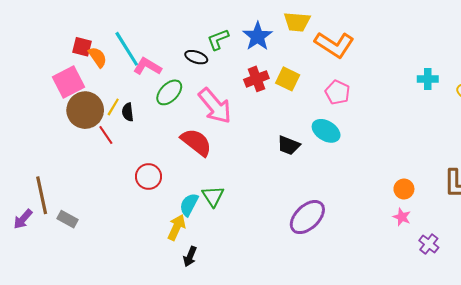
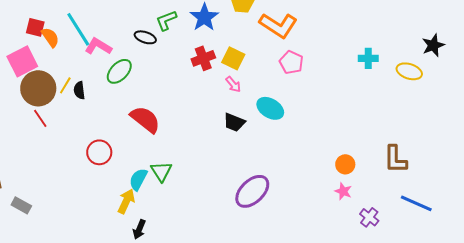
pink pentagon: (337, 92) -> (291, 62), moved
pink arrow: (215, 106) -> (233, 84), moved, size x0.5
red line: (106, 135) -> (40, 118), moved
gray rectangle: (67, 219) -> (21, 205), moved

